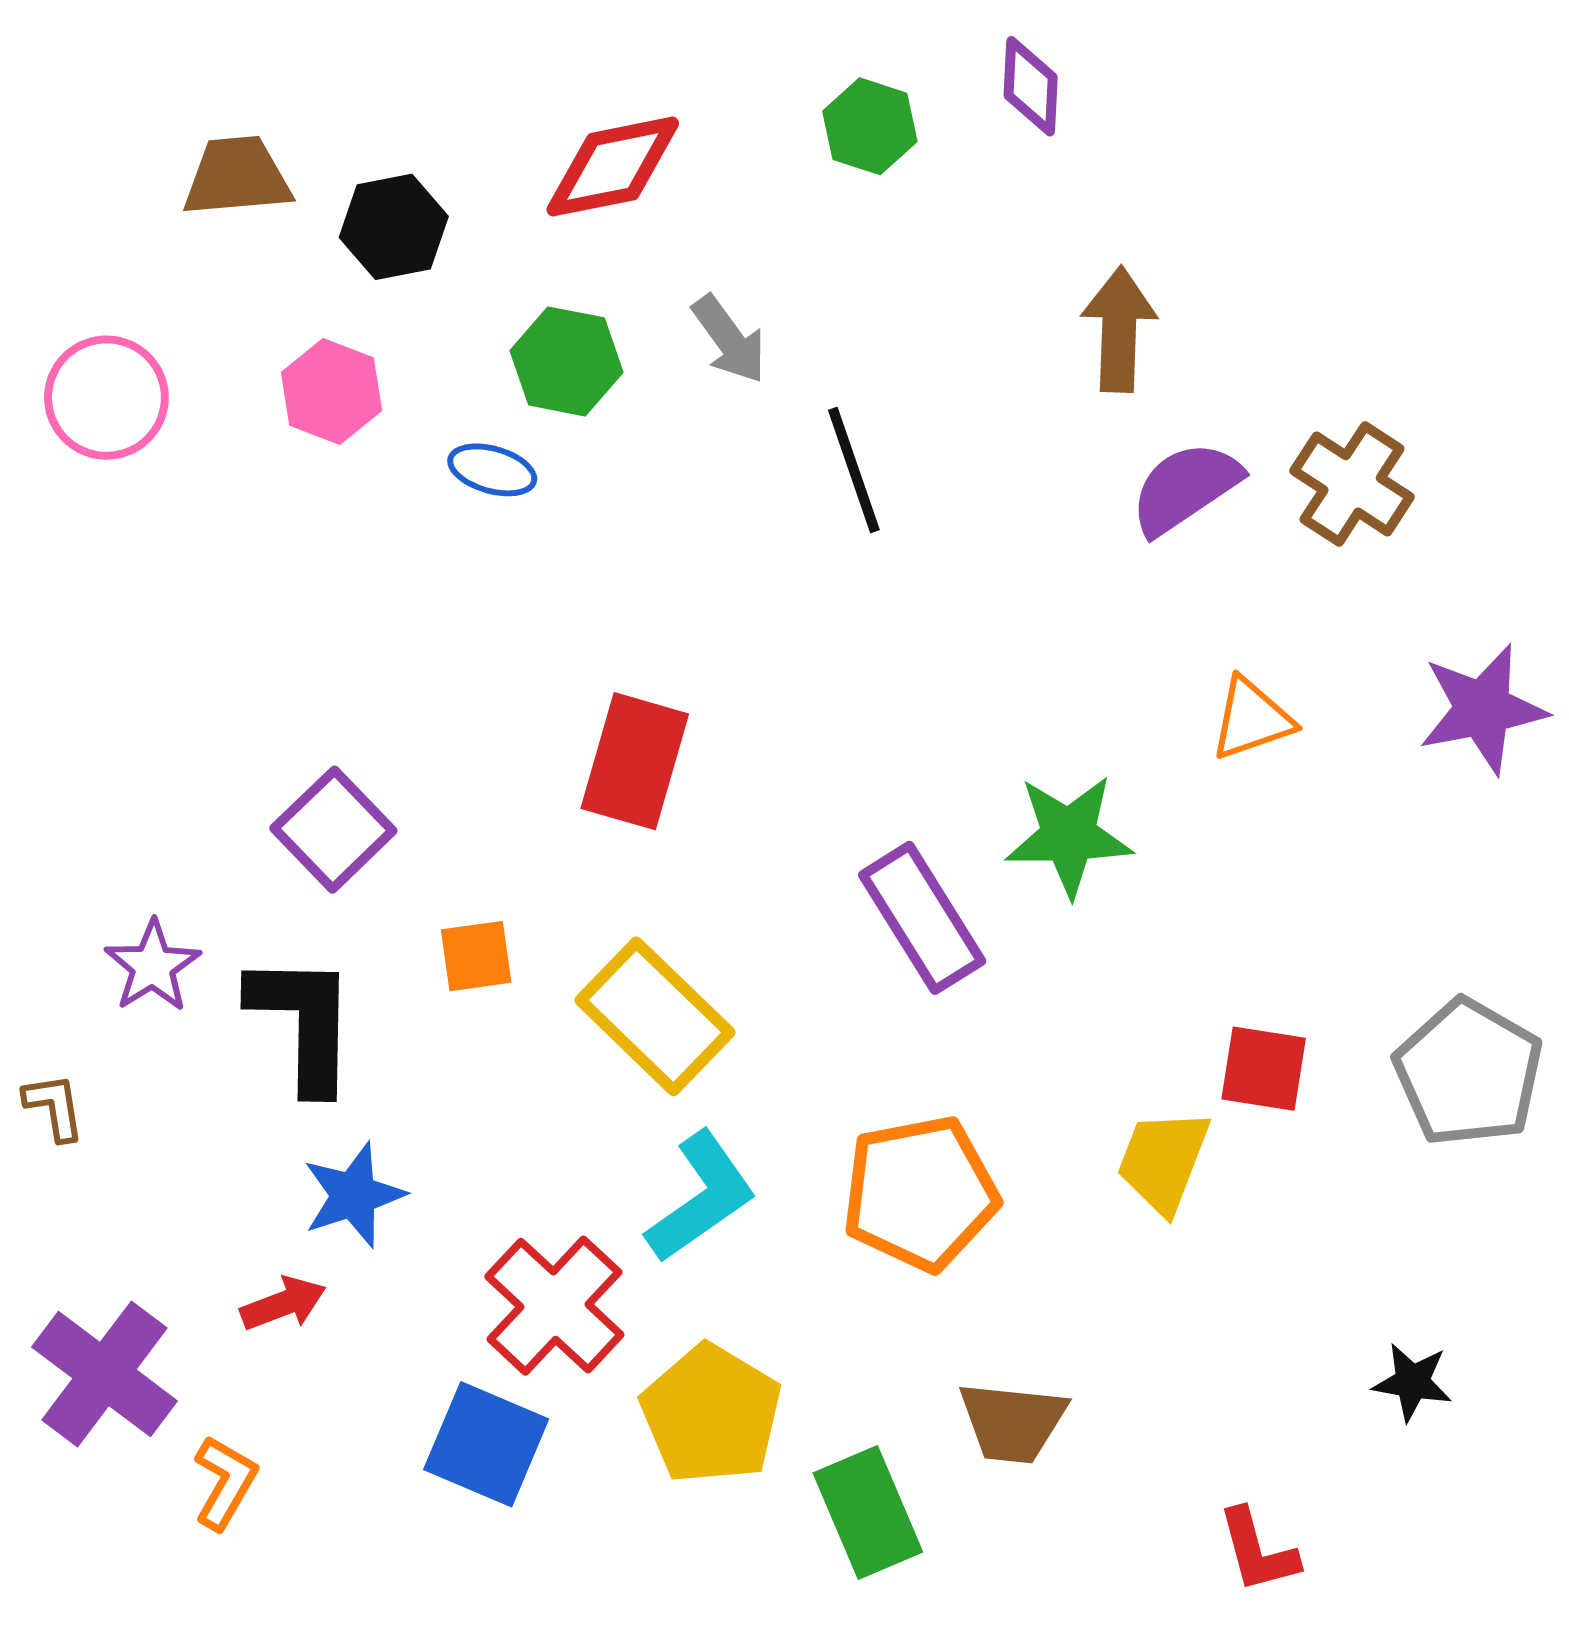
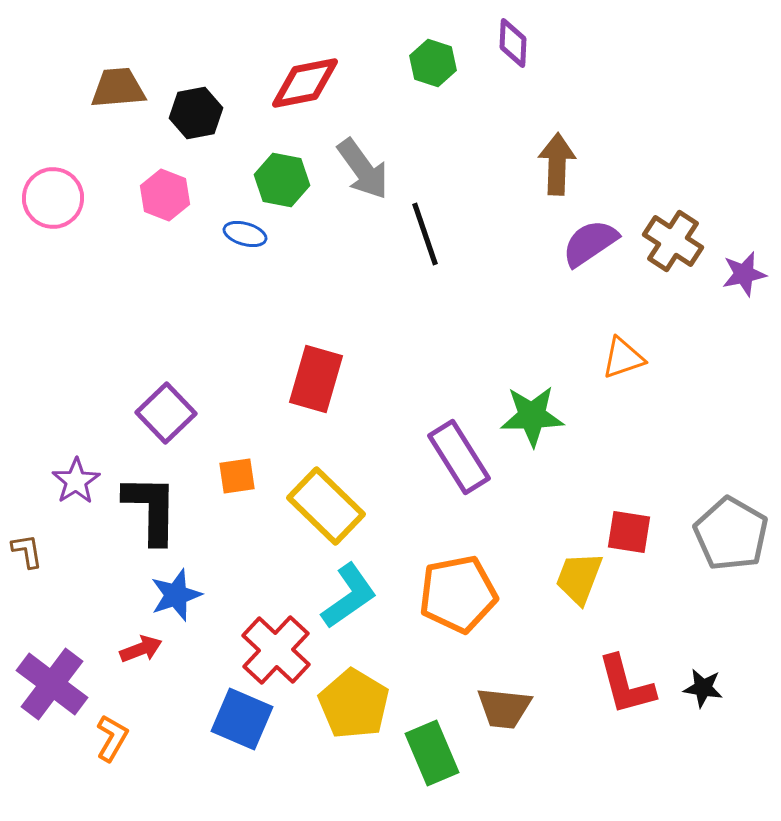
gray arrow: (729, 339) -> (363, 169), size x1.4
purple star: (1483, 709) -> (744, 274), moved, size x0.7
red L-shape: (1258, 1551) -> (626, 685), moved, size x1.4

